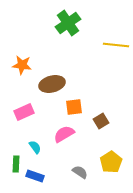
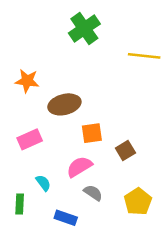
gray semicircle: (80, 172) -> (93, 193), moved
blue rectangle: (35, 176) -> (66, 218), moved

